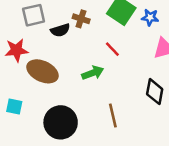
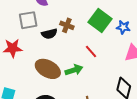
brown ellipse: (43, 71) -> (48, 69), moved

